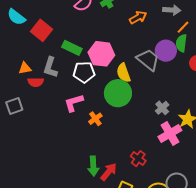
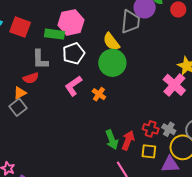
pink hexagon: (101, 54) -> (71, 22), moved
gray trapezoid: (148, 60) -> (131, 22), turned 75
orange triangle: (25, 68) -> (20, 93), moved
gray cross: (162, 108) -> (169, 129), moved
red cross: (138, 159) -> (151, 129), moved

